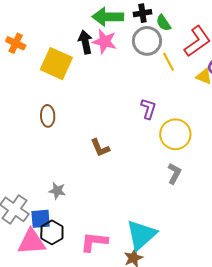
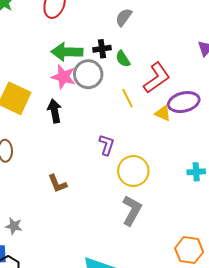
gray circle: (147, 41) -> (88, 74), moved
black arrow: (85, 42) -> (55, 111), moved
gray L-shape: (174, 173) -> (132, 210), size x1.4

